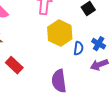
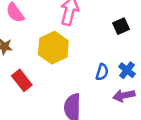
yellow hexagon: (60, 33) -> (53, 48), moved

